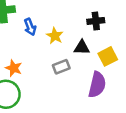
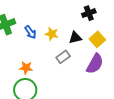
black cross: (96, 21) -> (89, 13), moved
purple semicircle: (97, 85) -> (95, 64), turned 30

